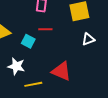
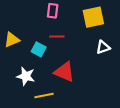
red triangle: (61, 71) -> (64, 72), moved

